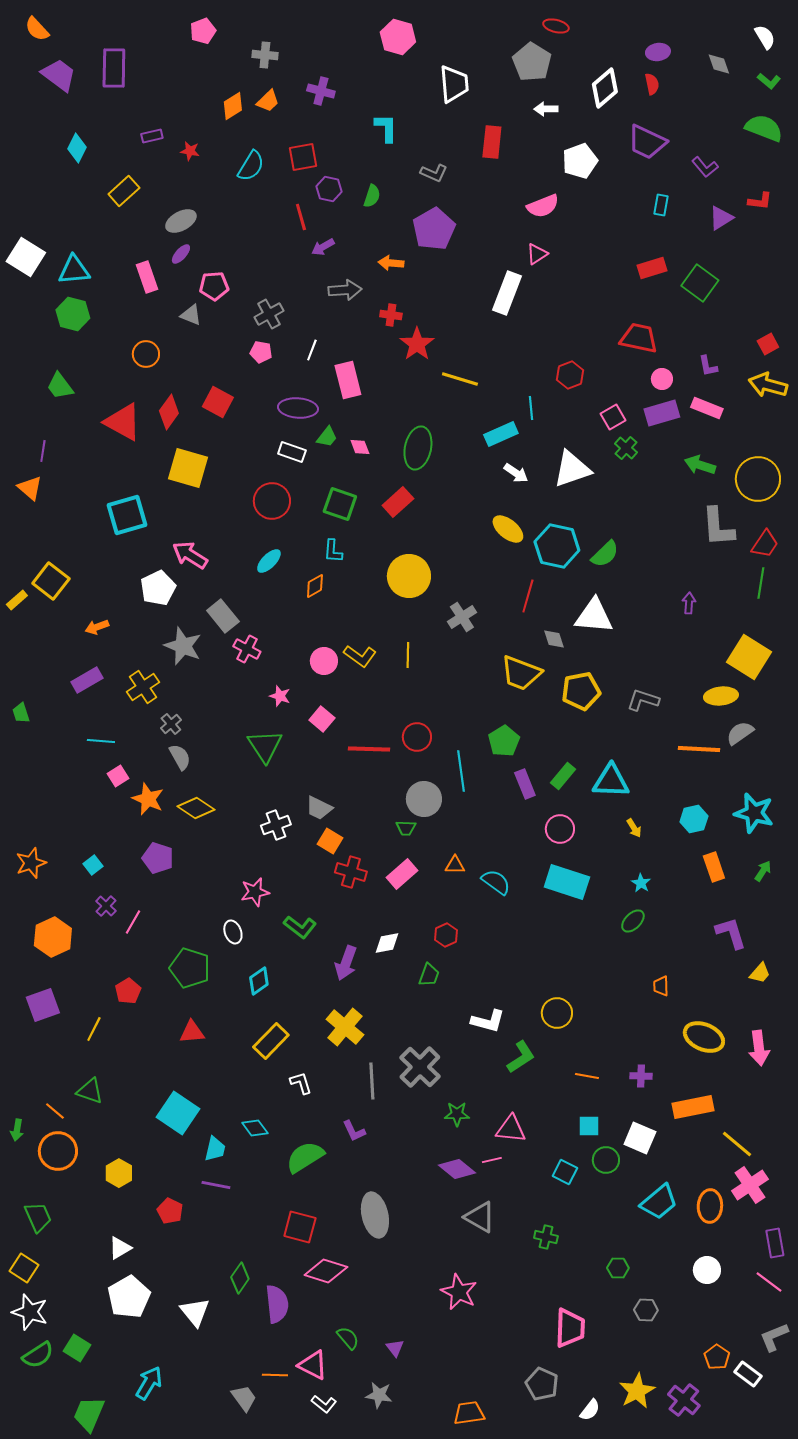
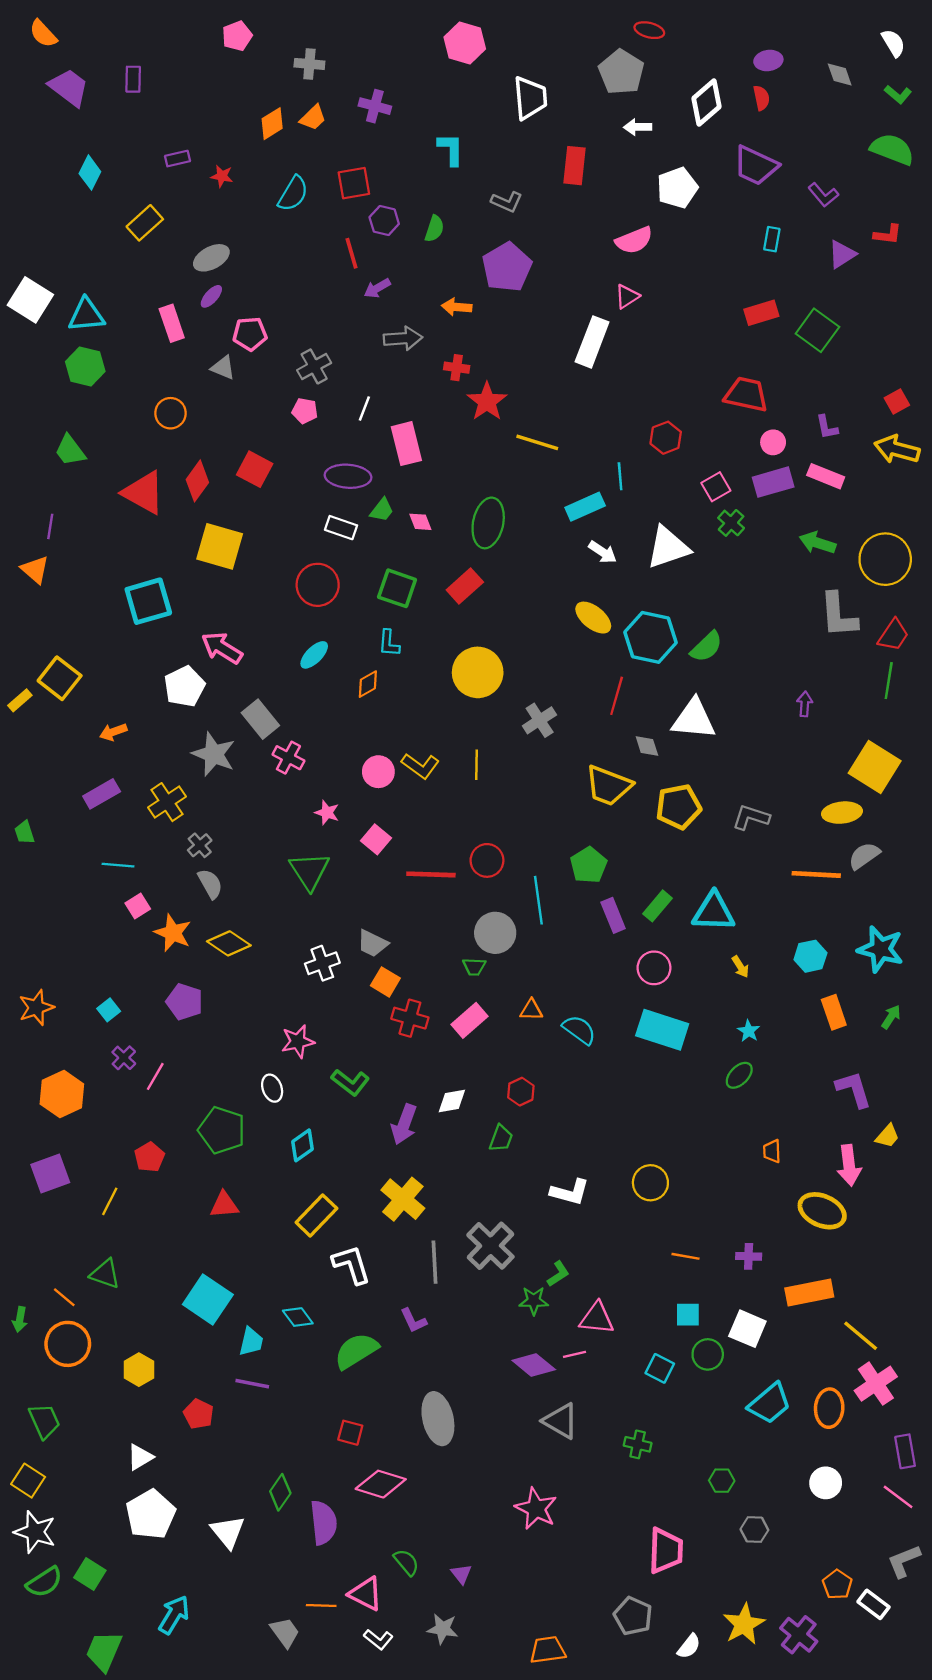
purple rectangle: (114, 68) -> (133, 79), size x0.6
pink arrow: (759, 1048) -> (849, 1165), moved
green L-shape: (521, 1057) -> (558, 1274), moved, size x0.7
white L-shape: (301, 1083) -> (352, 1264), size x1.5
red square: (300, 1227) -> (350, 1433), size x0.7

